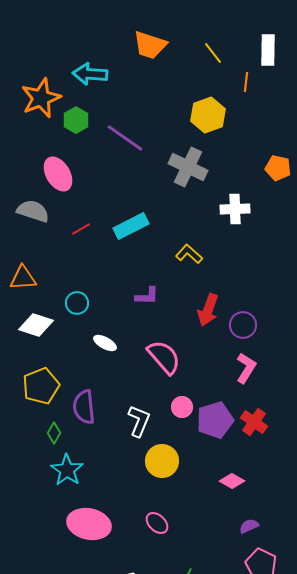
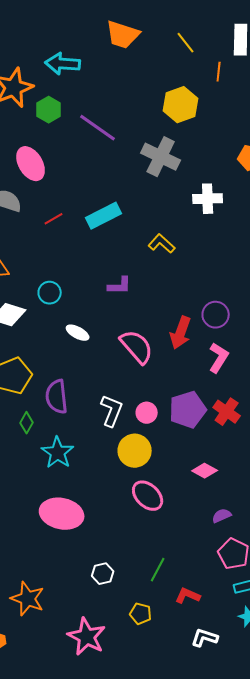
red arrow: (208, 310) -> (181, 333), moved
pink circle: (182, 407) -> (147, 413), moved
cyan star: (67, 470) -> (58, 453), moved
pink ellipse: (157, 523) -> (148, 496), moved, size x1.4

